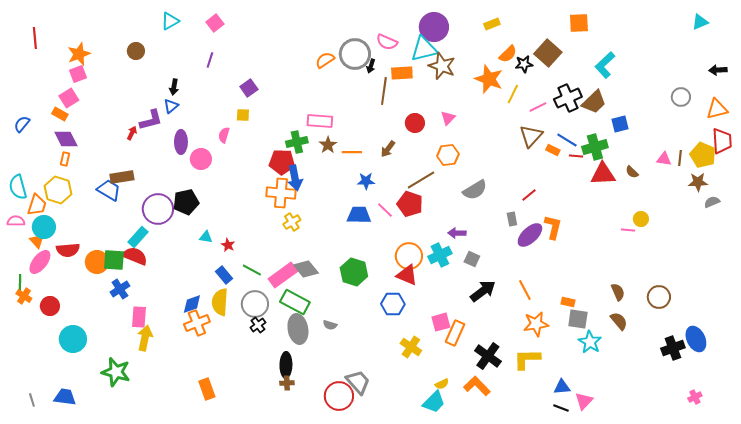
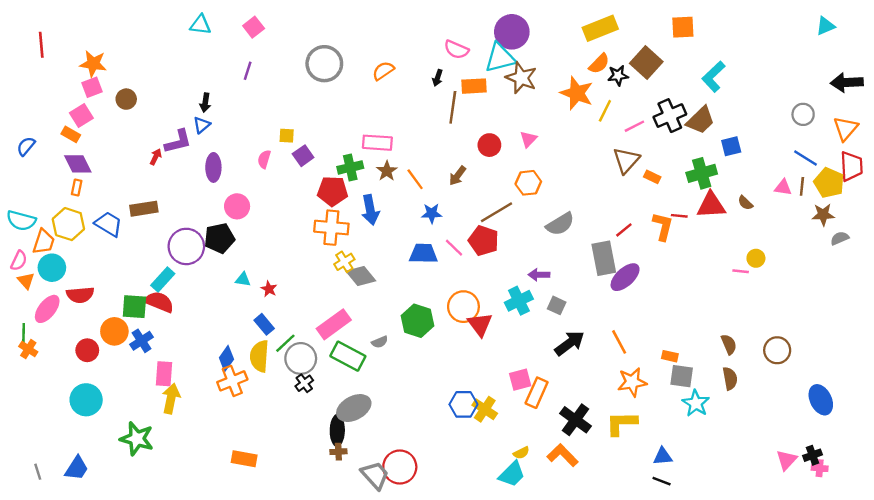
cyan triangle: (170, 21) -> (200, 25), turned 36
yellow rectangle: (492, 24) -> (600, 28), moved, size x1.8
brown circle: (136, 51) -> (126, 99), moved
orange star: (79, 54) -> (93, 64), turned 30
gray circle: (355, 54) -> (324, 64), moved
black arrow: (718, 70) -> (847, 83), size x1.5
purple square: (249, 88) -> (303, 156), moved
orange triangle: (717, 109) -> (846, 129), turned -35
blue line: (567, 140) -> (805, 158), moved
orange line: (352, 152) -> (415, 179), turned 54
red line: (576, 156) -> (679, 216), moved
pink circle: (201, 159) -> (237, 206), moved
blue arrow: (295, 178) -> (370, 210), moved
cyan semicircle: (18, 187) -> (21, 221), turned -60
blue trapezoid: (109, 190) -> (108, 224), moved
gray rectangle: (512, 219) -> (604, 258), size x2.0
pink semicircle: (16, 221) -> (19, 261), turned 114
orange L-shape: (553, 227) -> (663, 226), moved
orange triangle: (37, 241) -> (26, 281), moved
orange circle: (409, 256) -> (463, 307), moved
orange circle: (97, 262) -> (114, 331), moved
gray diamond: (306, 269) -> (361, 276), moved
green line: (252, 270) -> (285, 343), moved, turned -72
red triangle: (407, 275) -> (480, 324), turned 30
blue diamond: (192, 304) -> (226, 358), turned -35
blue hexagon: (393, 304) -> (463, 404), moved
red circle: (50, 306) -> (87, 350), moved
brown semicircle: (619, 321) -> (730, 379), turned 30
gray semicircle: (330, 325) -> (380, 342), moved, turned -40
gray ellipse: (298, 329) -> (354, 408), moved, turned 72
black cross: (673, 348) -> (813, 455), moved, size x0.7
gray trapezoid: (358, 382) -> (375, 475), moved
orange rectangle: (207, 389) -> (244, 459), turned -60
blue trapezoid: (65, 397) -> (77, 468), turned 115
pink cross: (695, 397) -> (820, 468), turned 32
pink triangle: (584, 401) -> (787, 460), moved

